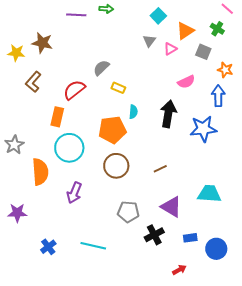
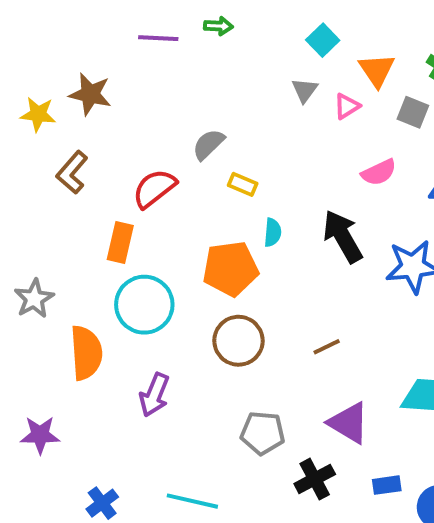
orange triangle: (185, 31) -> (377, 70), turned -30
black arrow: (168, 114) -> (343, 237), turned -40

